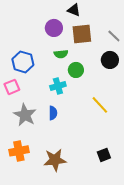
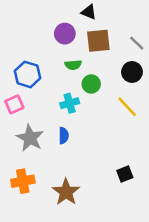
yellow line: (100, 105) -> (127, 107), moved
black square: (104, 155) -> (125, 174), moved
brown star: (55, 160) -> (66, 192), turned -30

